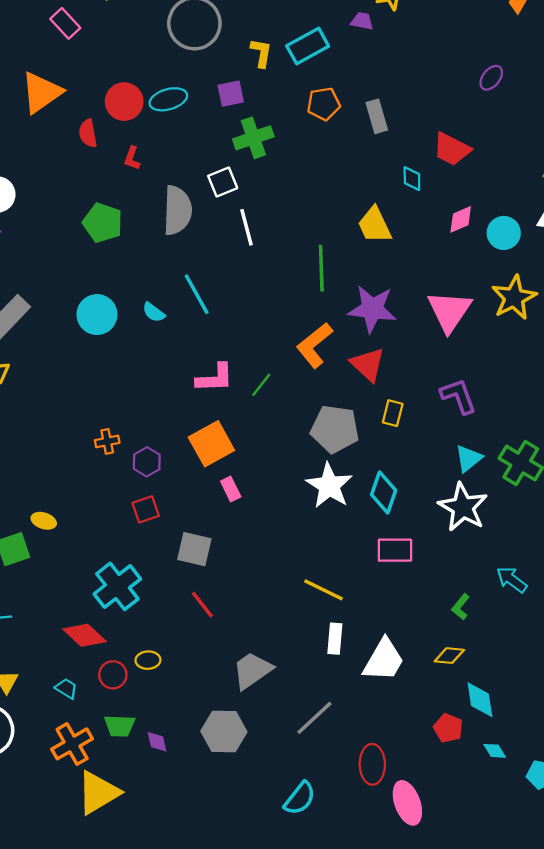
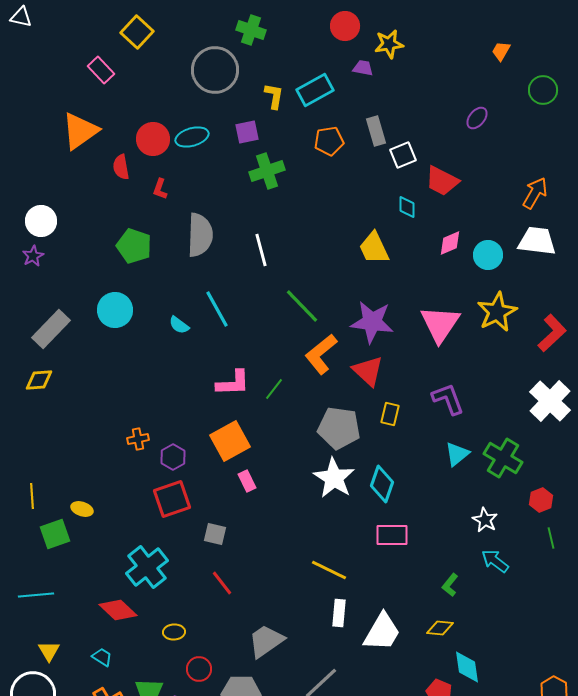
gray rectangle: (377, 116) -> (376, 131), moved
white square: (223, 182) -> (403, 155), moved
green line: (321, 268) -> (302, 306), moved, turned -42
cyan circle: (97, 315) -> (115, 310), moved
white star: (463, 507) -> (485, 520), moved, size x0.6
red square: (146, 509) -> (172, 499), size x1.5
gray square: (194, 549) -> (215, 534), size x0.7
red circle: (113, 675) -> (199, 669), moved

